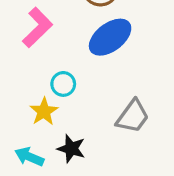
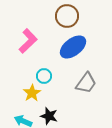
gray trapezoid: (133, 116) -> (86, 83), moved

